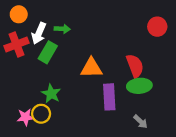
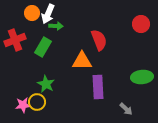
orange circle: (19, 14) -> (32, 13), moved
white arrow: (39, 33) -> (48, 14), moved
red semicircle: (135, 66) -> (99, 40), moved
green ellipse: (139, 86) -> (142, 77), moved

